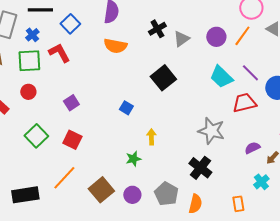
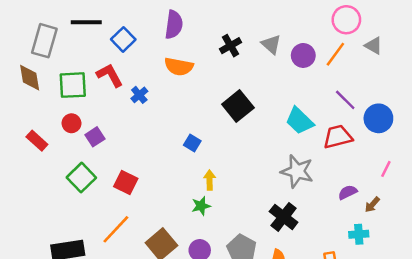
blue cross: (32, 35) -> (139, 95), moved
gray triangle: (181, 39) -> (271, 44), moved, turned -42
cyan trapezoid: (221, 77) -> (300, 121), moved
purple square: (71, 103) -> (95, 137), moved
yellow arrow: (151, 137) -> (210, 180), moved
cyan cross: (261, 182) -> (359, 234), turned 35

